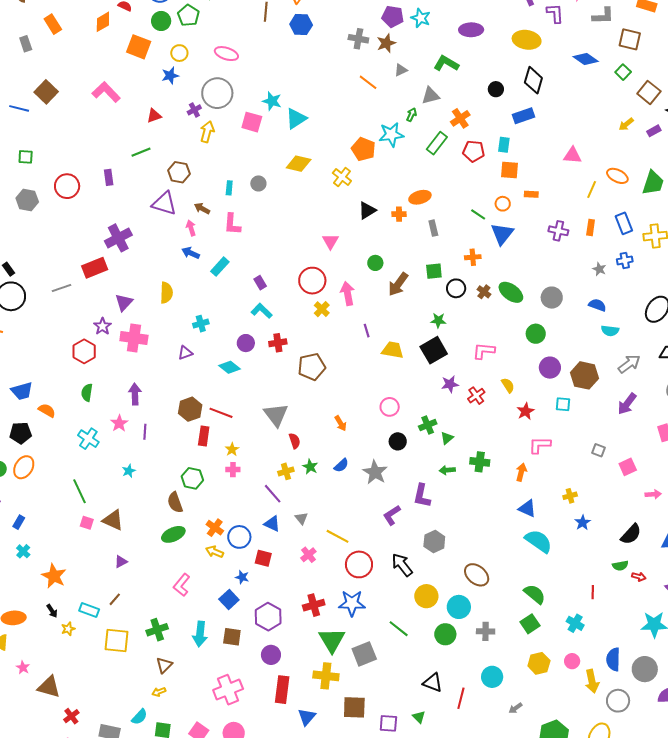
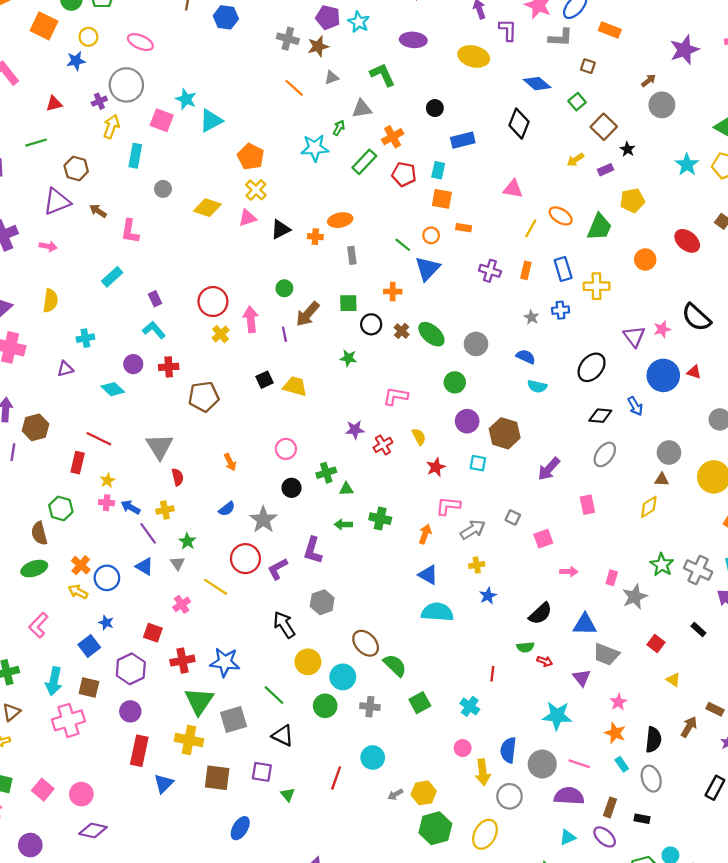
brown square: (630, 39) -> (588, 66), size x0.6
green L-shape: (446, 63) -> (382, 75), turned 30
black diamond: (533, 80) -> (519, 124), moved
orange pentagon: (363, 149) -> (251, 157), moved
yellow diamond: (299, 164) -> (207, 208), moved
cyan rectangle: (229, 188) -> (135, 156), moved, size x1.5
purple triangle: (164, 203) -> (57, 202), turned -44
pink arrow: (191, 228) -> (48, 246), moved, turned 112
pink triangle: (330, 241) -> (247, 218), moved, turned 36
blue arrow: (191, 253) -> (131, 507), moved
purple line: (367, 331) -> (284, 334), moved
black square: (434, 350) -> (264, 380), moved, size x0.6
gray arrow: (629, 364) -> (473, 530), moved
brown hexagon: (190, 409) -> (36, 427), moved
green triangle: (447, 438) -> (346, 489), turned 32
green star: (310, 467) -> (187, 541), moved
cyan semicircle: (539, 541) -> (437, 612), turned -36
red square: (263, 558) -> (153, 633), moved
red circle: (359, 564) -> (245, 559), moved
green semicircle: (535, 594) -> (395, 665), moved
yellow hexagon: (539, 663) -> (424, 793), moved
black triangle: (433, 683) -> (283, 736), moved
pink cross: (228, 690) -> (68, 720), moved
purple square: (388, 723) -> (262, 772), moved

